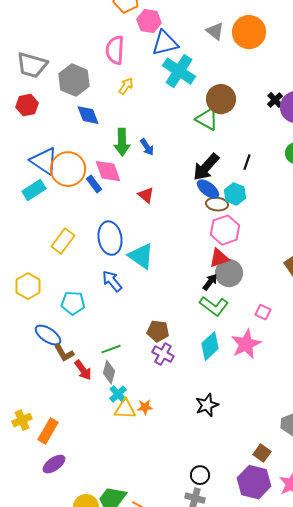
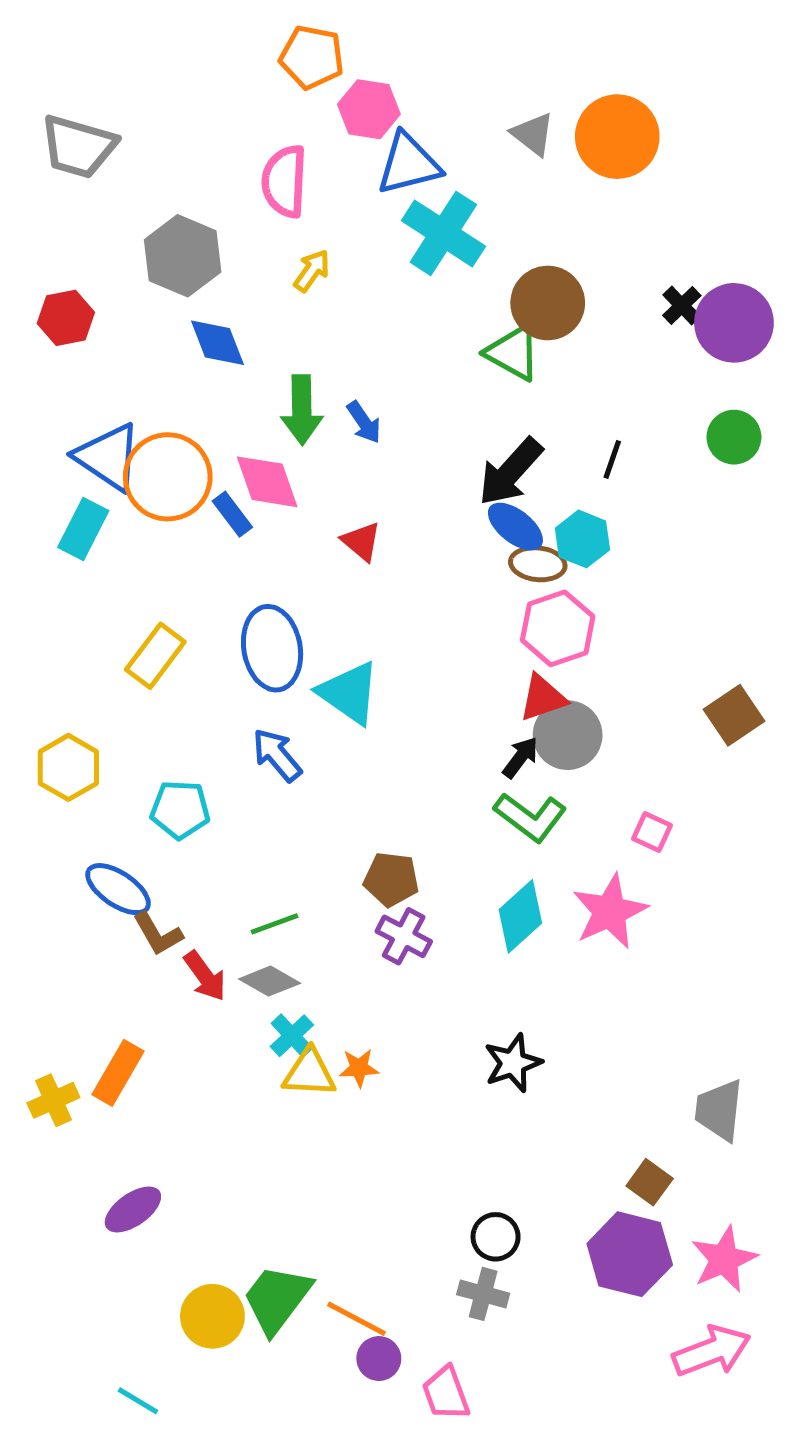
gray trapezoid: (32, 65) -> (78, 147), moved
cyan rectangle: (34, 190) -> (83, 529), turned -30
gray diamond: (109, 372) -> (270, 981), turned -75
orange rectangle: (48, 431) -> (118, 1073), moved

